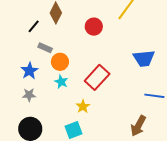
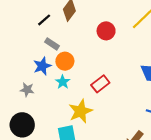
blue star: (29, 71) -> (42, 66), moved
red rectangle: (97, 77) -> (100, 84), size x0.7
yellow star: (83, 106) -> (81, 111), size x1.6

